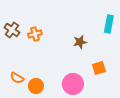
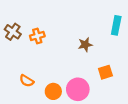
orange semicircle: (17, 78) -> (27, 81), moved
orange circle: (36, 86) -> (53, 91), moved

